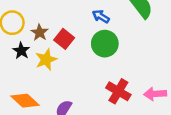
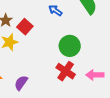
green circle: (105, 44) -> (70, 46), moved

